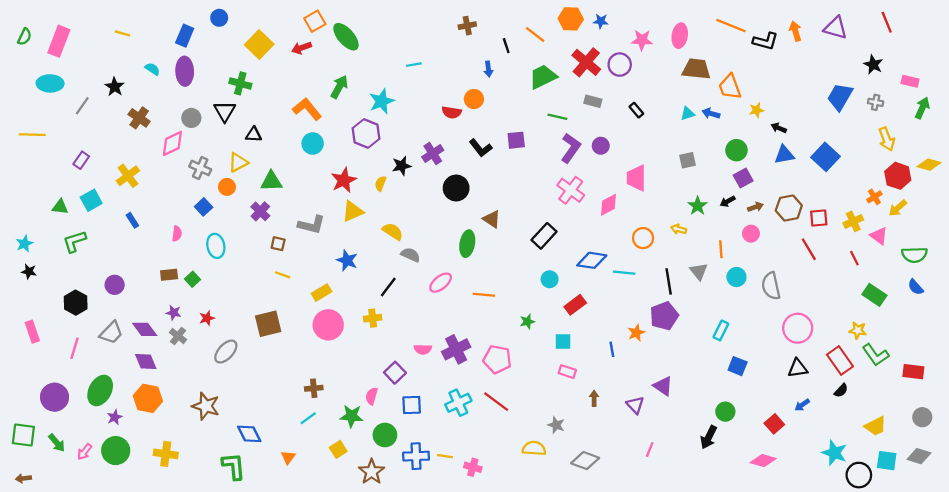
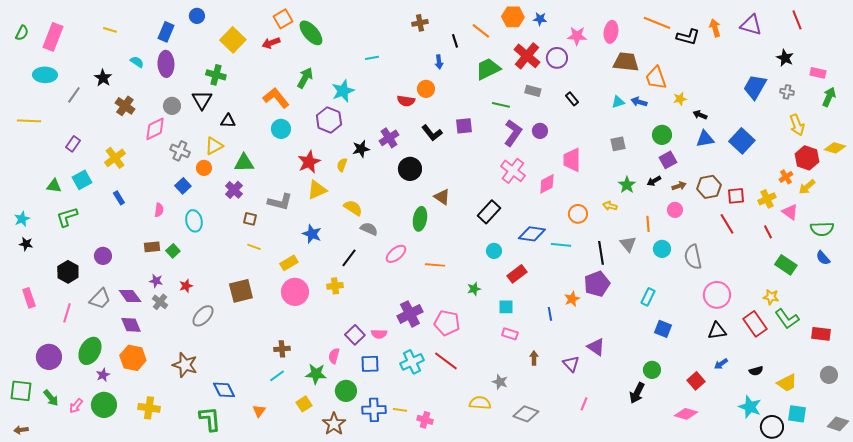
pink semicircle: (423, 349) -> (379, 334), moved
black semicircle: (841, 390) -> (756, 371), moved, turned 32
gray diamond: (919, 456) -> (838, 424), moved

